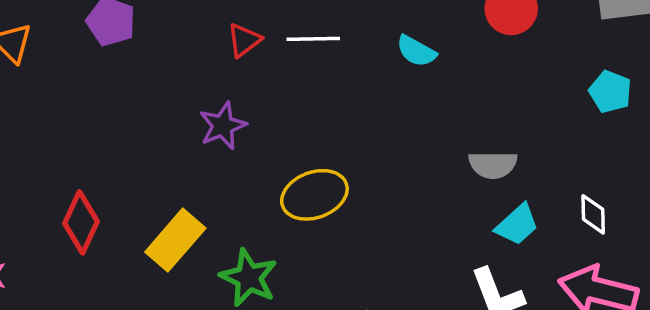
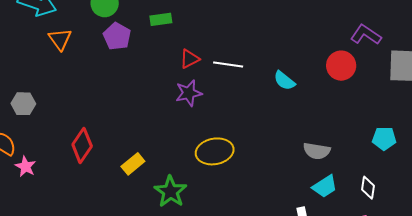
cyan pentagon: (610, 92) -> (384, 138), moved, turned -30
purple star: (223, 126) -> (189, 93), moved
yellow rectangle: (175, 240) -> (133, 164), size x0.7

